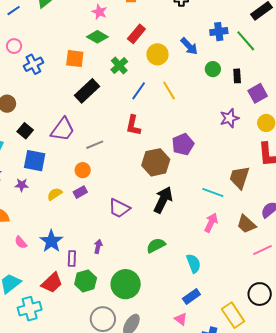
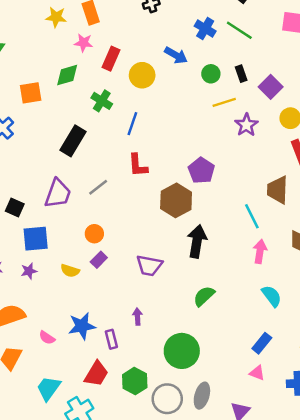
pink star: (99, 12) -> (84, 43), moved
blue cross: (219, 32) -> (205, 29), turned -36
green diamond: (97, 37) -> (67, 75), turned -30
orange square: (75, 59) -> (31, 93), moved
yellow line: (169, 91) -> (224, 102), moved, turned -60
gray line: (95, 145) -> (98, 187), moved
cyan line: (213, 193) -> (252, 216), turned 60
yellow semicircle: (55, 194) -> (70, 271), turned -112
blue star: (51, 241) -> (82, 326), turned -30
cyan semicircle: (194, 263) -> (272, 296), moved
green hexagon: (86, 281) -> (135, 381), moved

